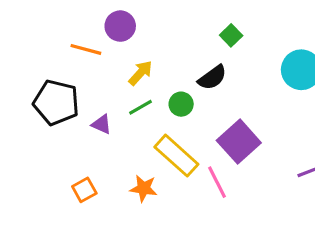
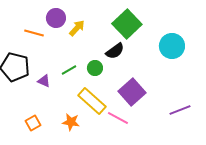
green square: (231, 35) -> (127, 24), size x2.0
yellow arrow: (140, 73) -> (77, 28), moved
pink line: (217, 182) -> (118, 118), turned -35

